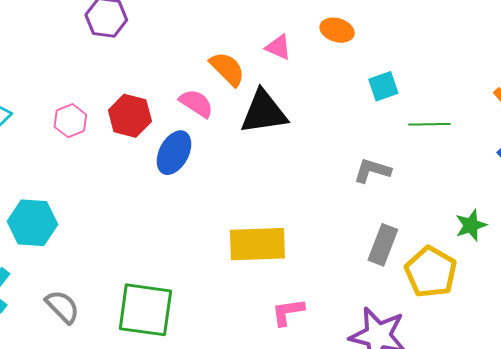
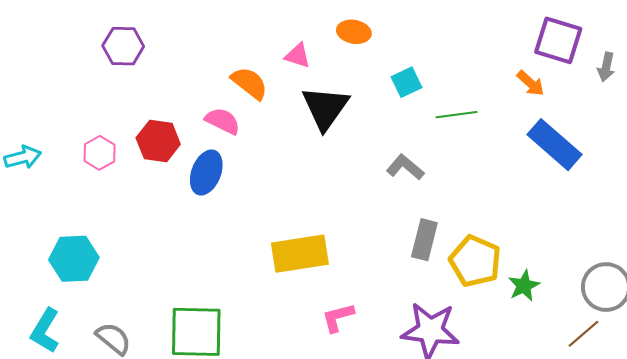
black triangle: (264, 112) -> (325, 108), moved, turned -40
gray L-shape: (372, 171) -> (405, 167), turned 30
green star: (471, 225) -> (524, 286), moved

